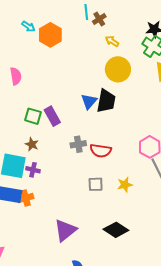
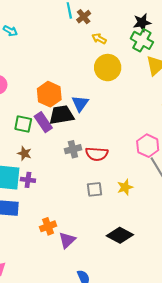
orange hexagon: (50, 35) -> (49, 94), moved
black trapezoid: (106, 101) -> (62, 115), moved, turned -105
orange cross: (26, 198) -> (48, 226), moved
purple triangle: (65, 230) -> (67, 240), size x0.7

